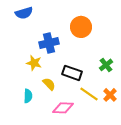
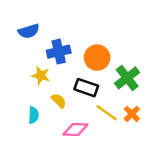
blue semicircle: (24, 13) -> (29, 31), moved
orange circle: (81, 27) -> (97, 58), moved
green cross: (106, 65) -> (127, 78), size x1.5

